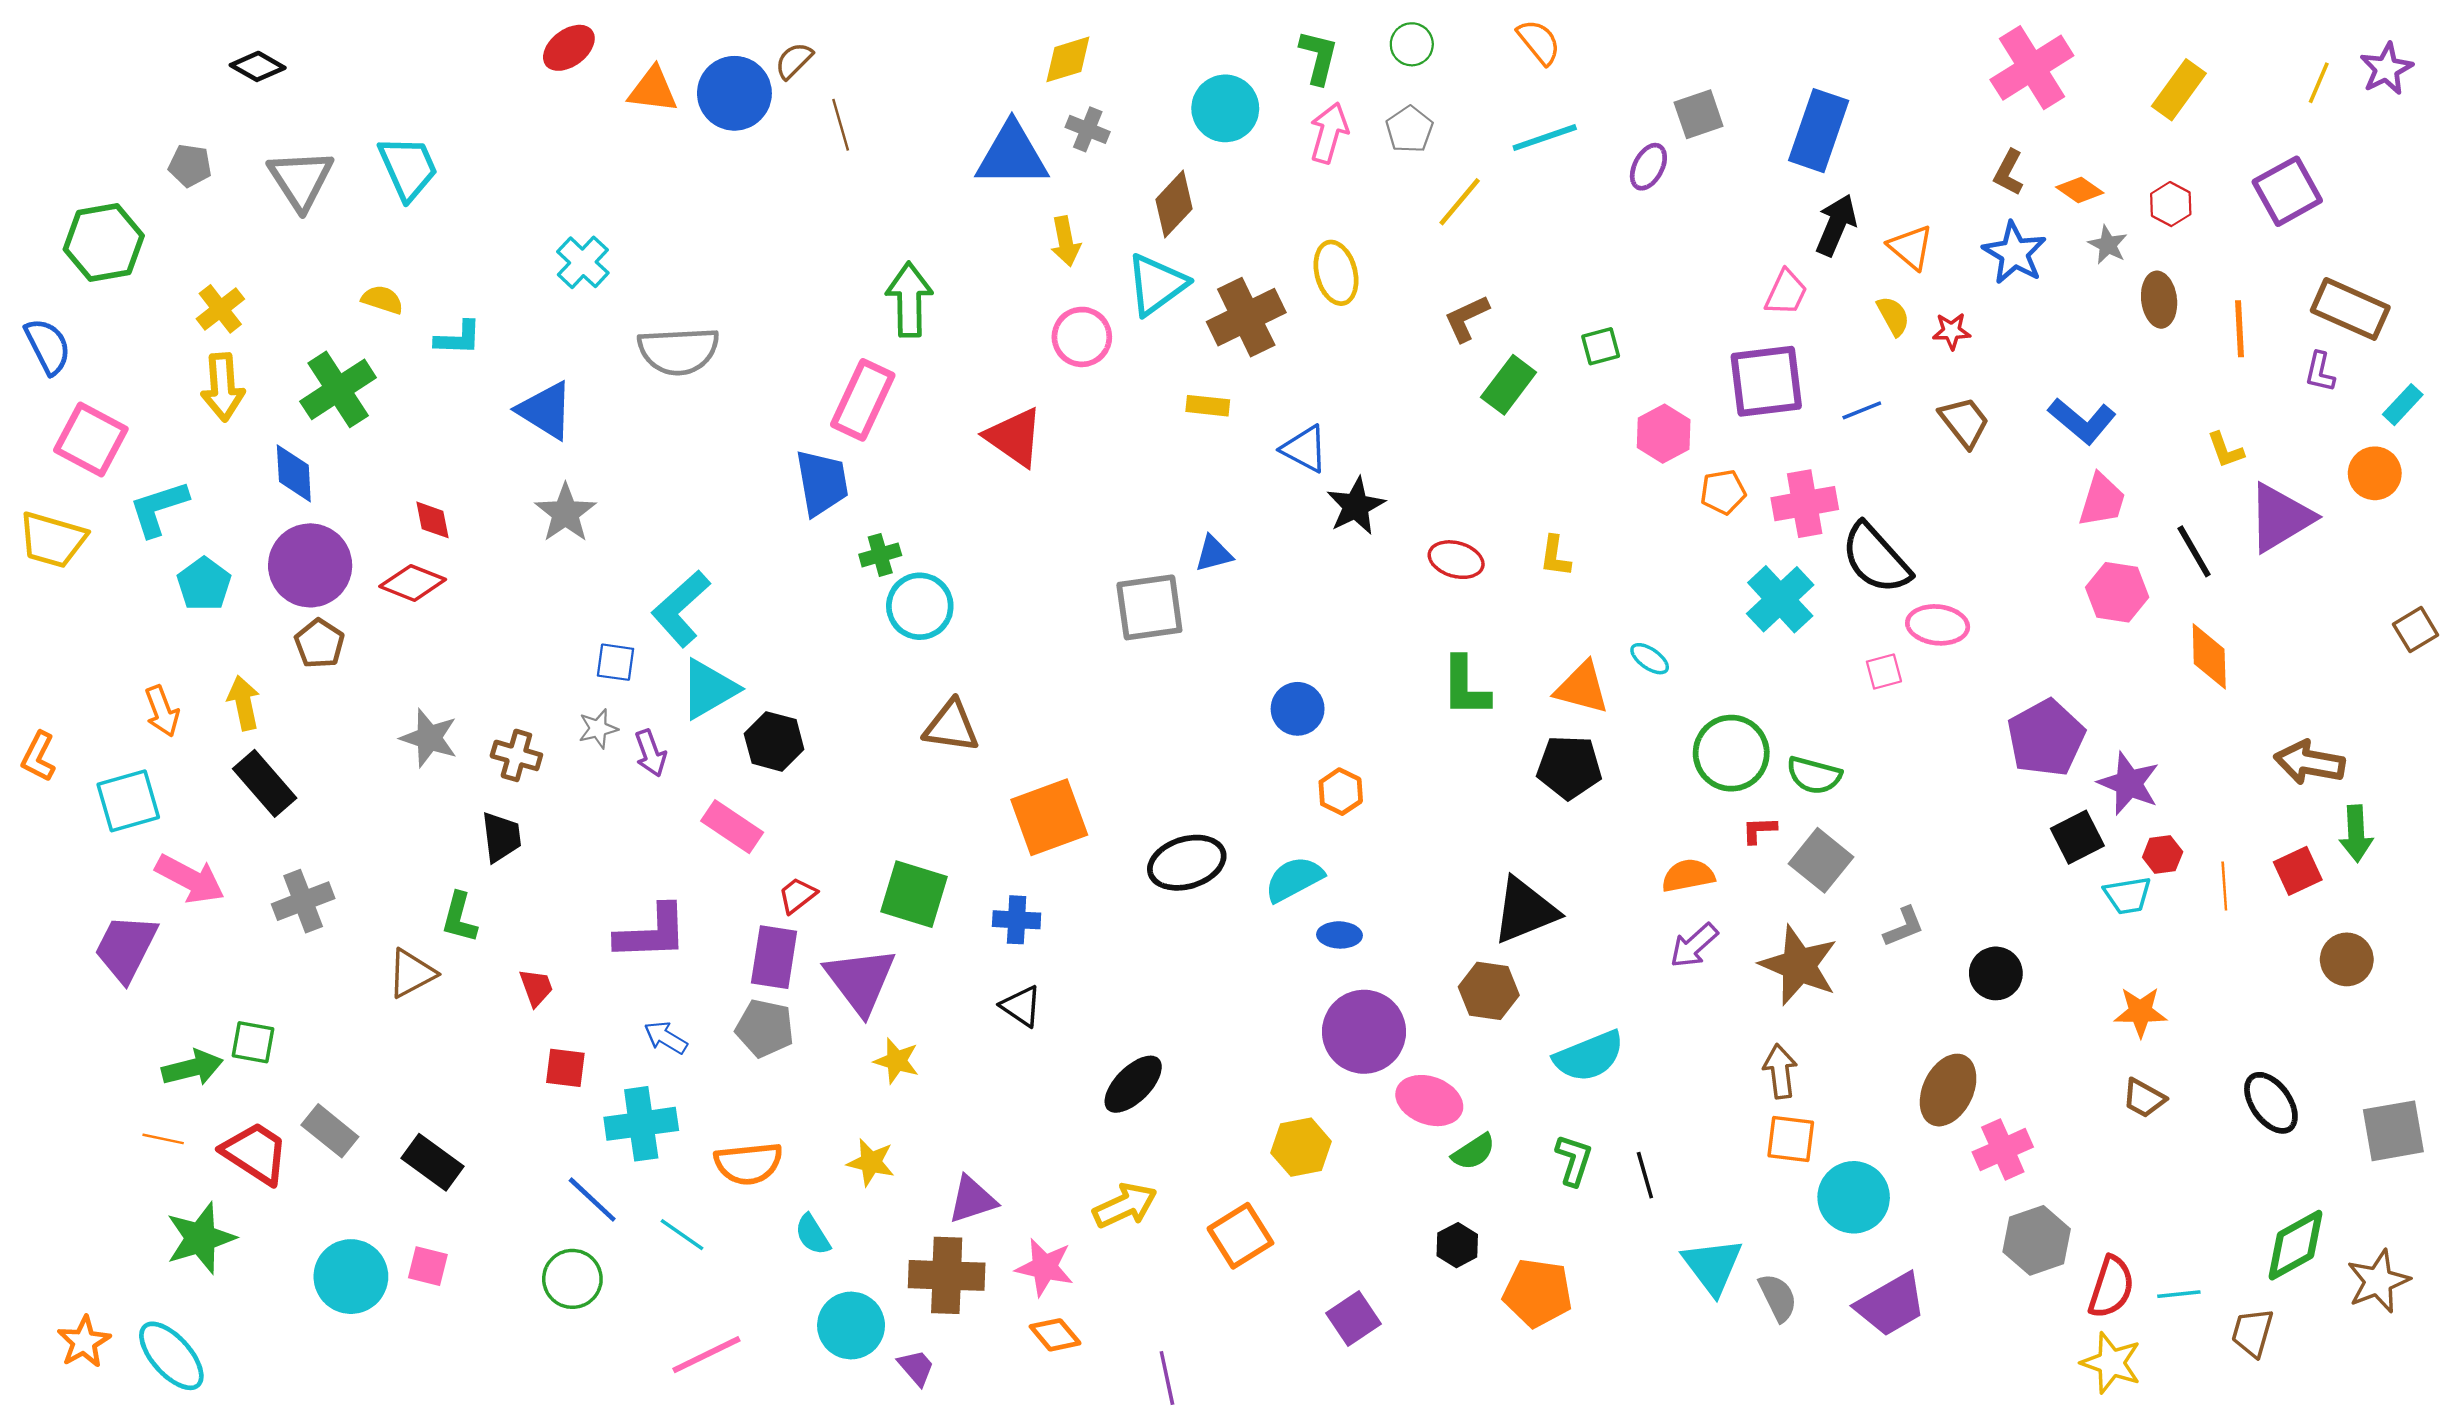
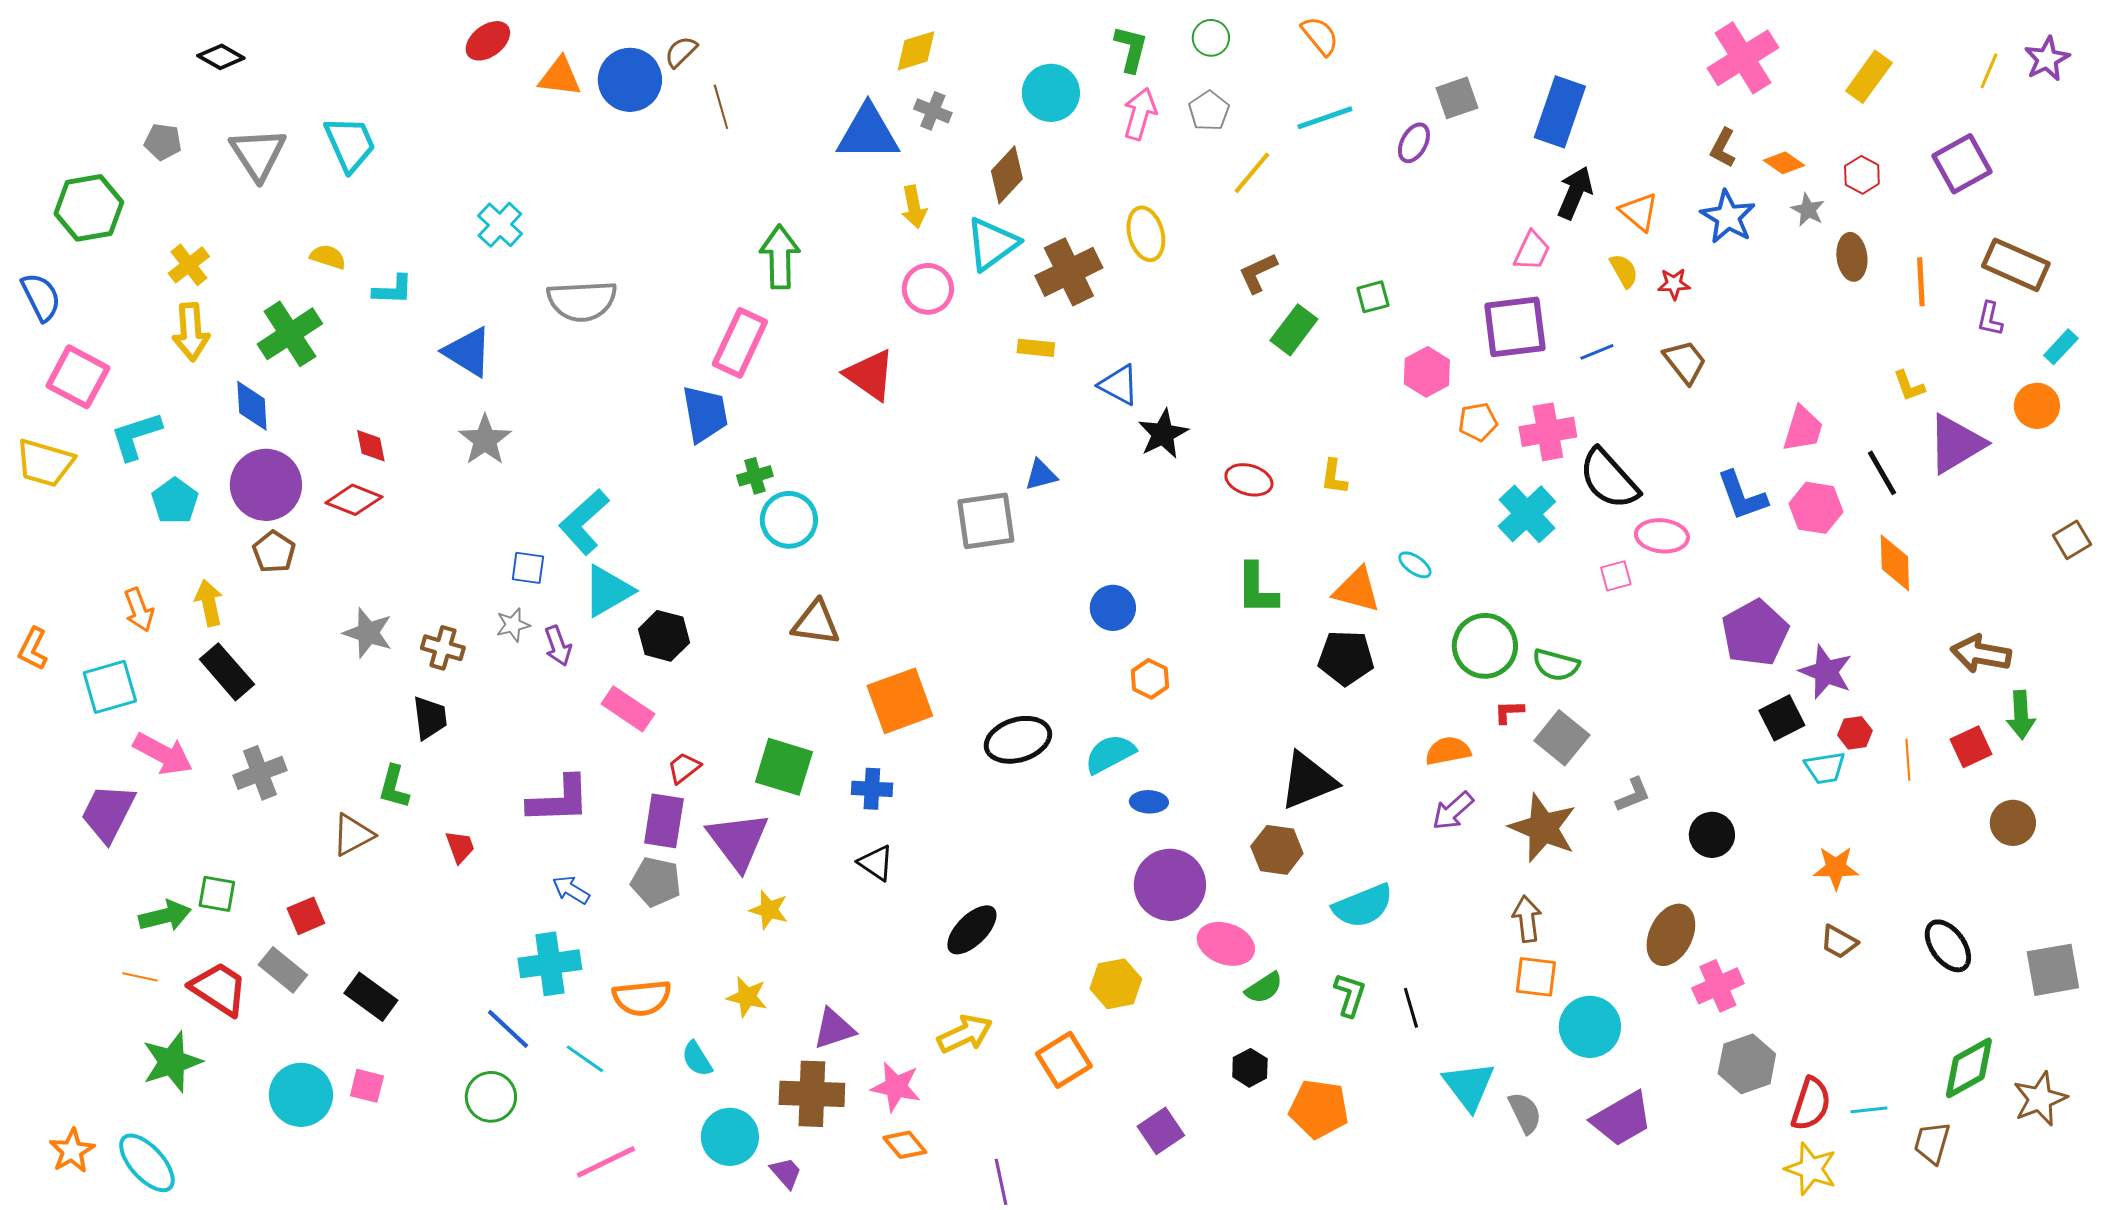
blue L-shape: (2082, 421) -> (1742, 496), moved, turned 30
red square: (565, 1068) -> (306, 916), moved, turned -30

